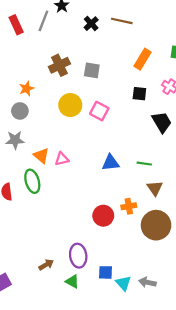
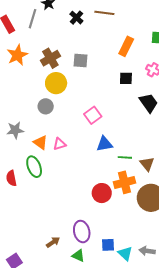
orange star: (27, 88) -> (17, 55), moved, size x1.5
yellow circle: (70, 105) -> (56, 83), moved
gray circle: (20, 111) -> (46, 106), moved
pink square: (99, 111) -> (93, 115), moved, turned 30
green line: (144, 164) -> (125, 157), moved
orange cross: (129, 206) -> (124, 182), size x1.5

